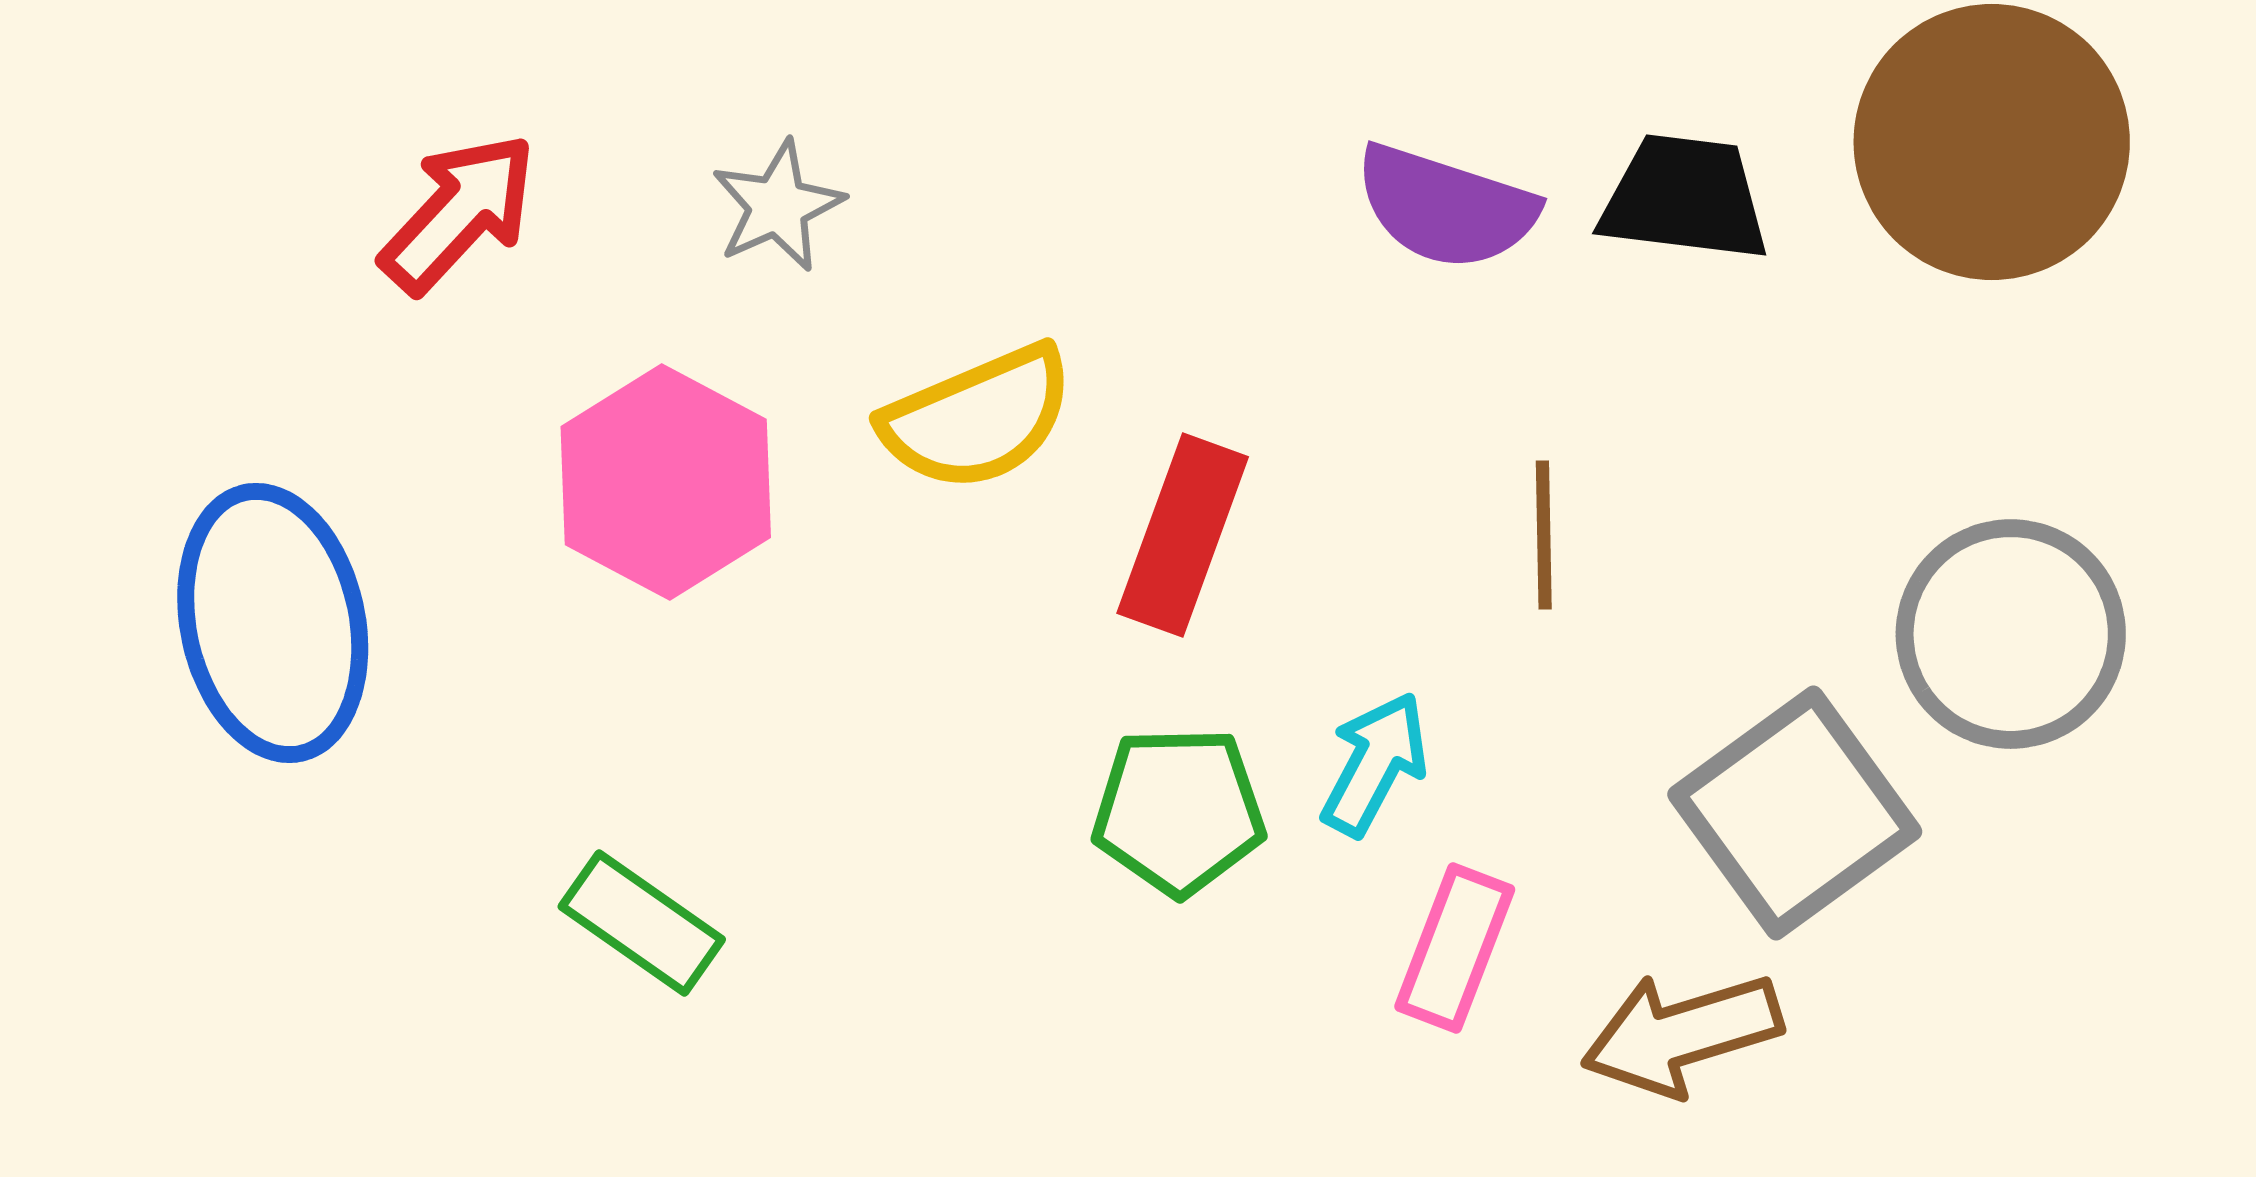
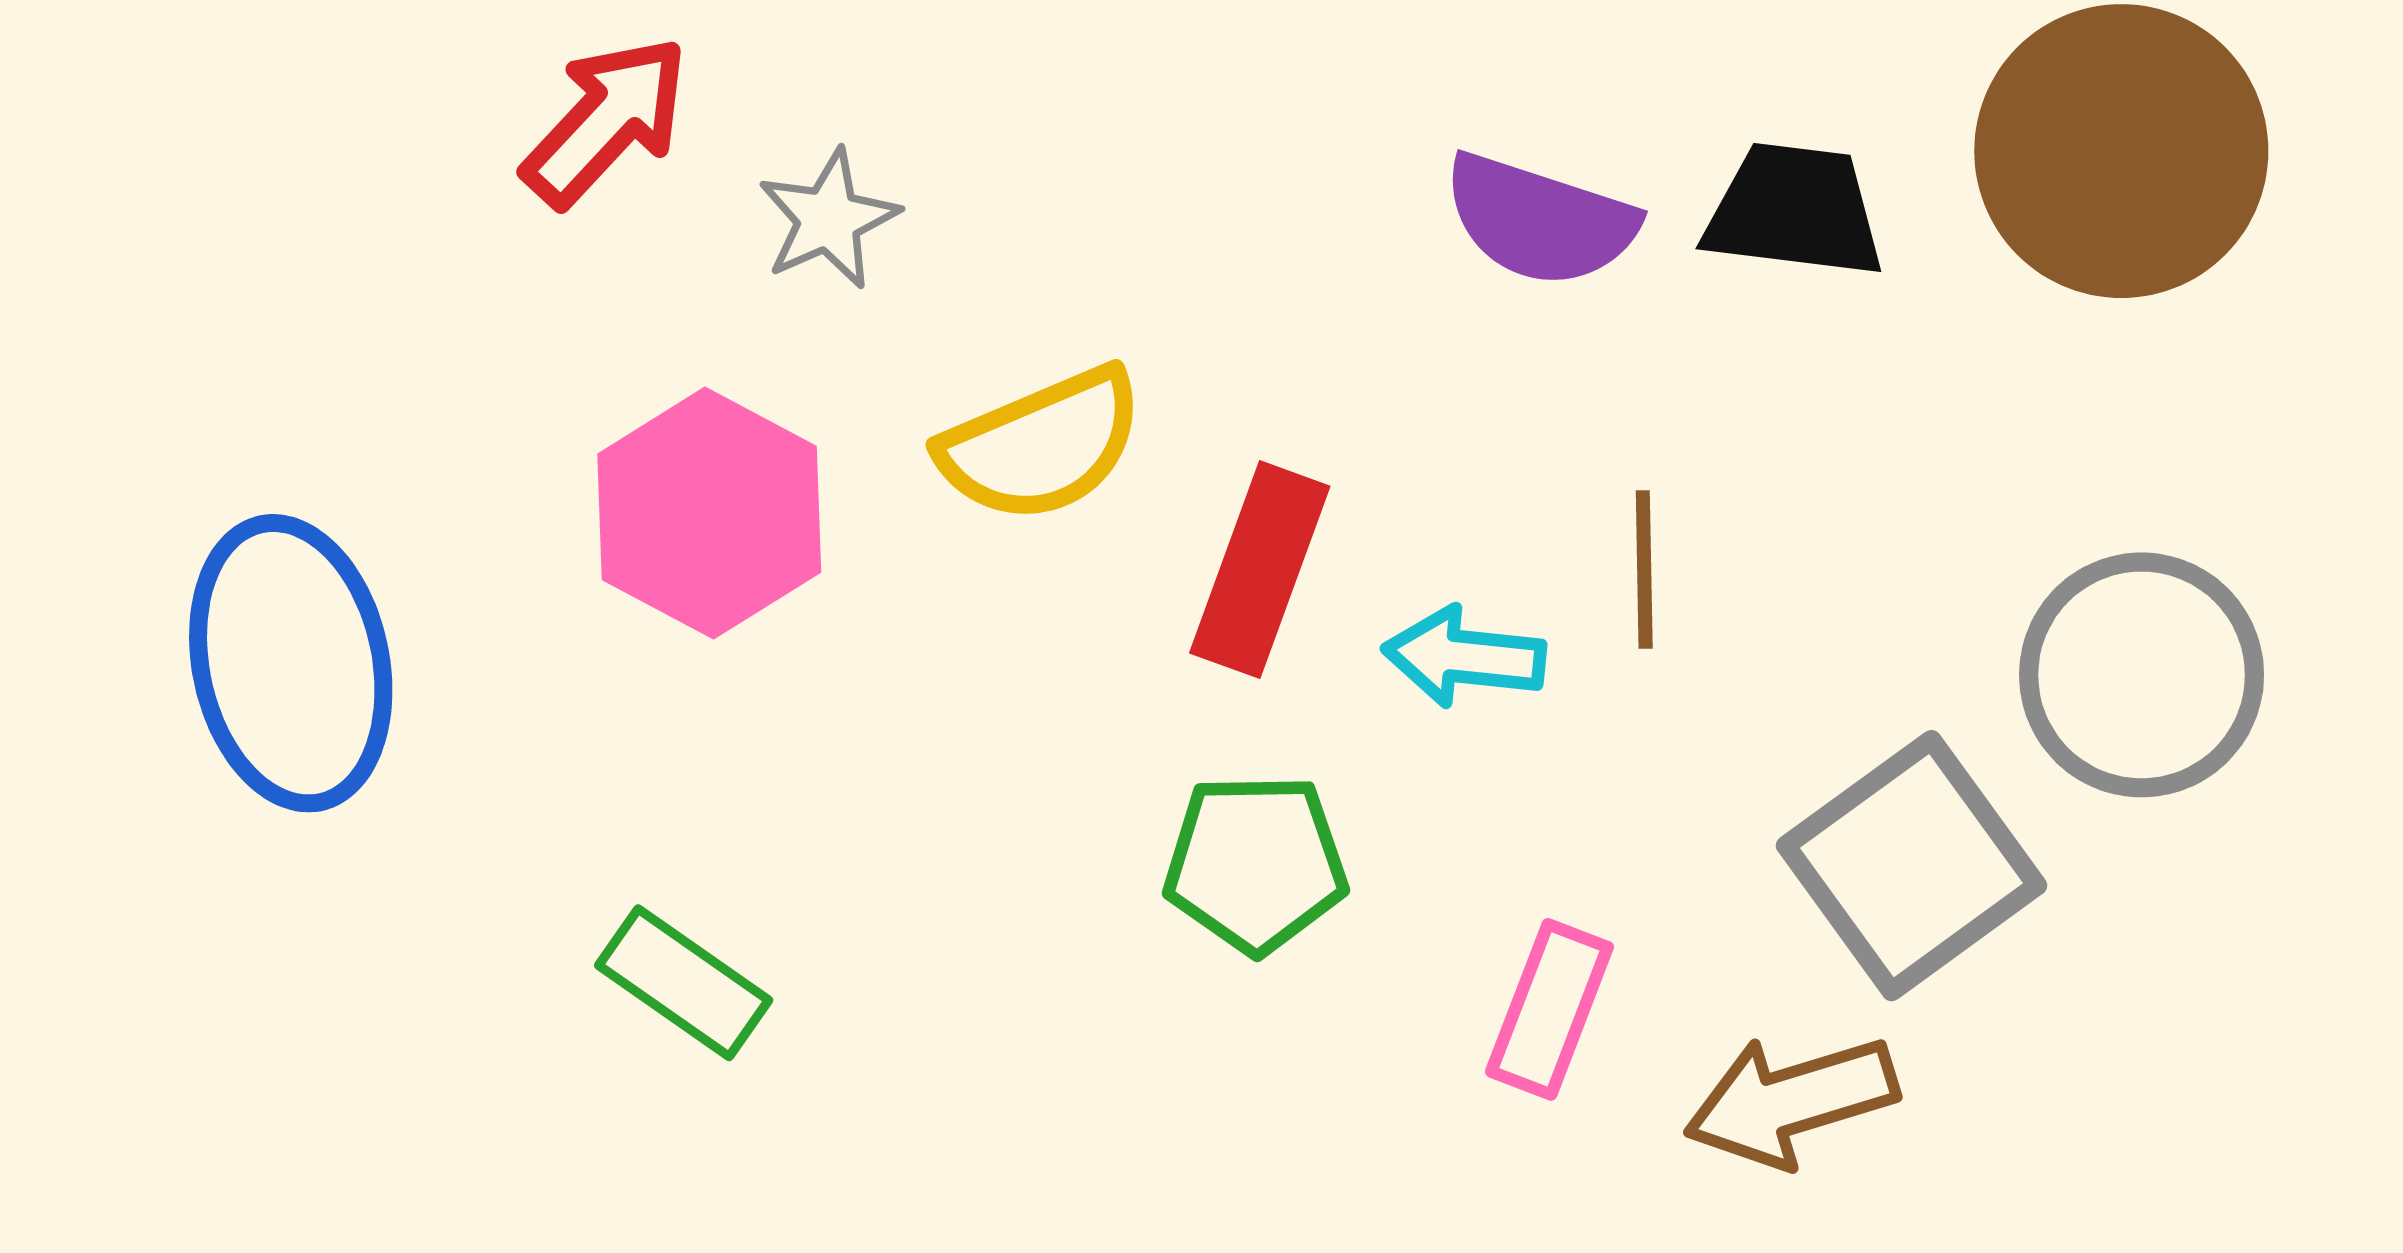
red arrow: (459, 213) -> (606, 121), moved
cyan arrow: (1375, 764) -> (1464, 657), moved, turned -112

